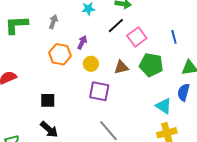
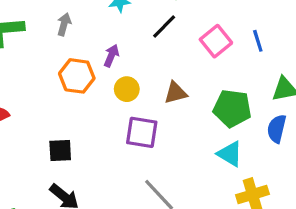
pink square: (137, 37) -> (216, 41), moved
green pentagon: (151, 65) -> (232, 108), moved
cyan triangle: (164, 106) -> (230, 154), moved

